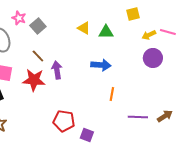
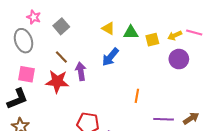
yellow square: (133, 14) -> (152, 40), moved
pink star: (19, 18) -> (34, 17), moved
blue arrow: (101, 65) -> (110, 57), moved, turned 126

